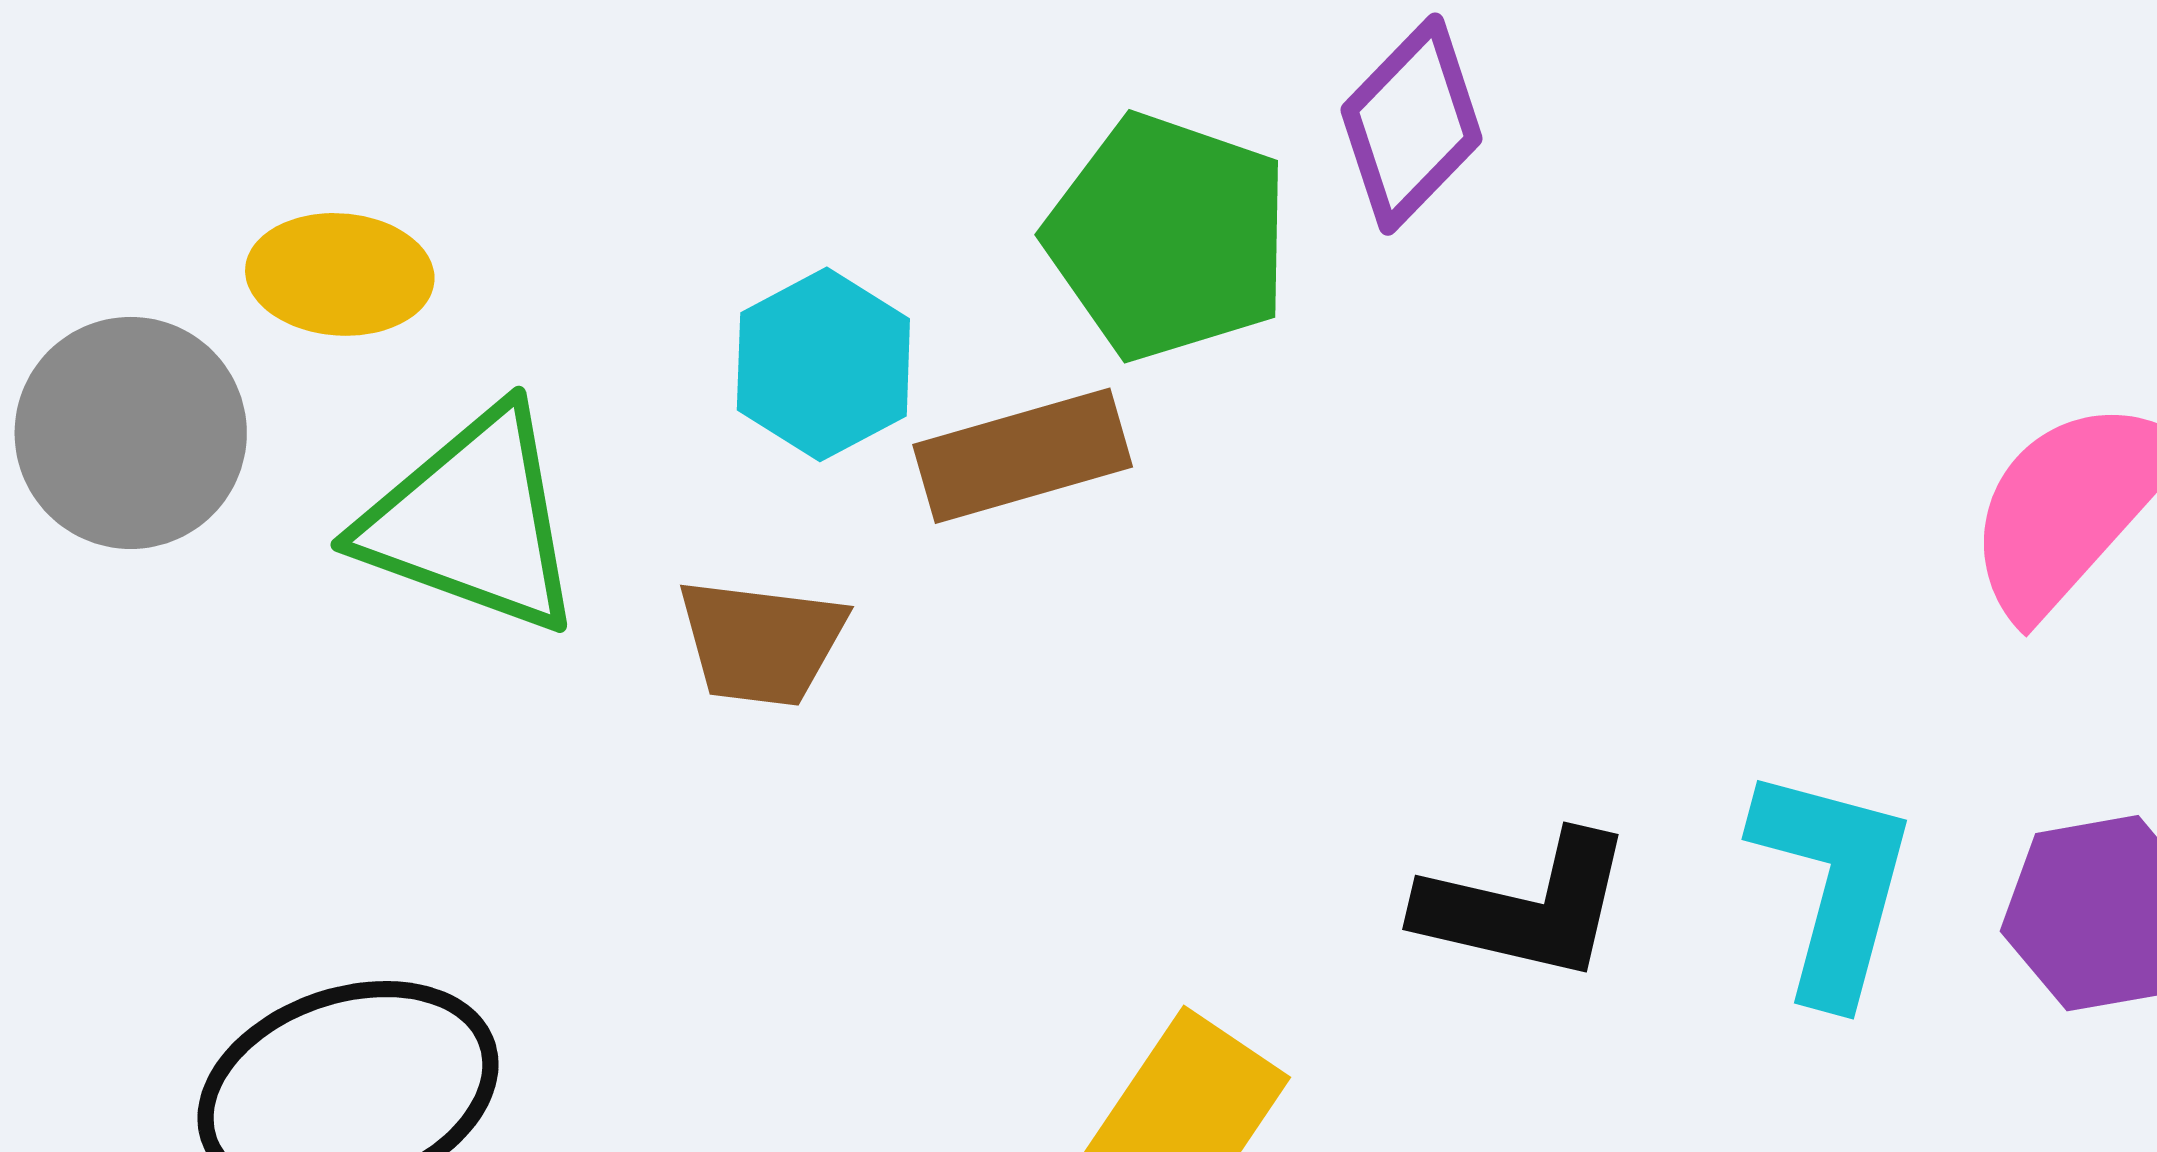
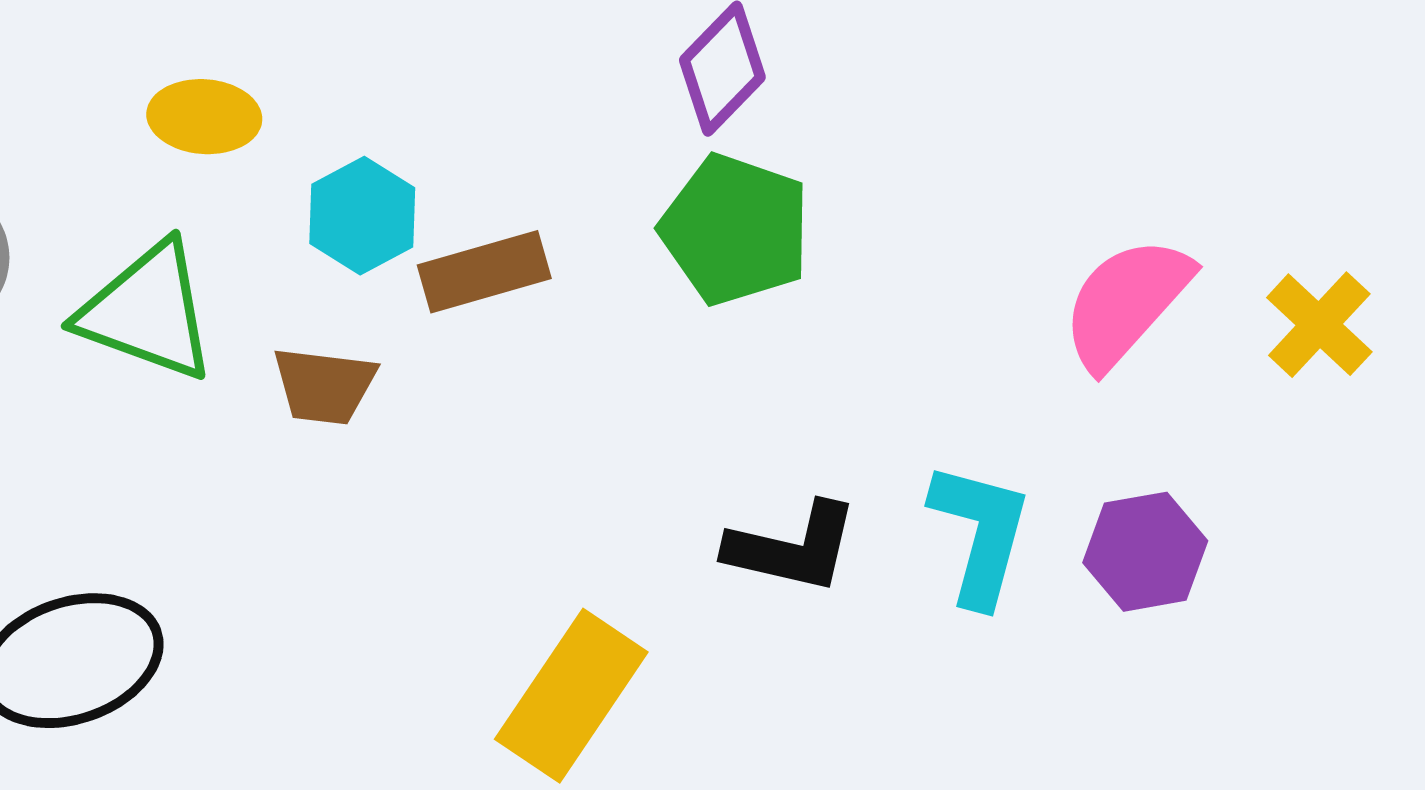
green pentagon: (1168, 237) -> (735, 230), moved
yellow ellipse: (340, 274) -> (204, 117), moved

